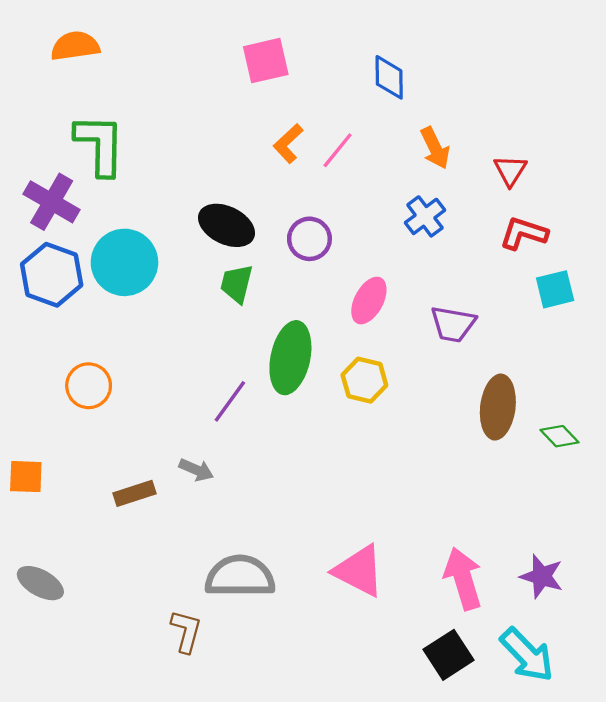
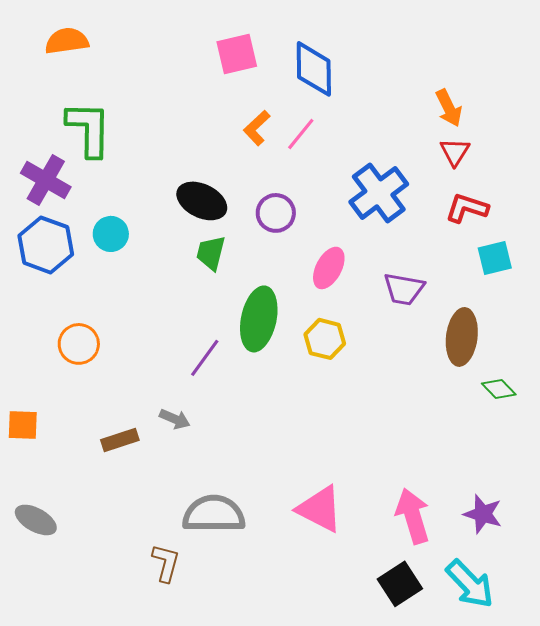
blue diamond: (389, 77) -> (314, 69), moved, size x1.4
orange arrow: (435, 148) -> (449, 108), moved
blue cross: (425, 216) -> (379, 193), size x1.6
cyan circle: (124, 262) -> (111, 234), size x0.6
brown ellipse: (498, 407) -> (462, 337), moved

